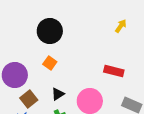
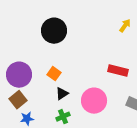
orange square: (50, 63) -> (54, 74), moved
brown square: (29, 99) -> (18, 100), moved

